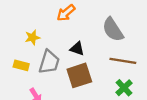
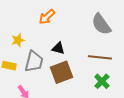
gray semicircle: (113, 30) -> (101, 24), moved

